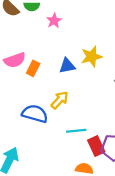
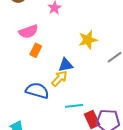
pink semicircle: (15, 60) -> (28, 32), moved
blue triangle: (67, 66) -> (66, 65), moved

